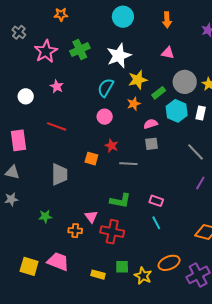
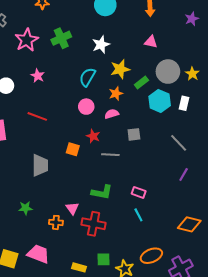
white star: (119, 56) -> (101, 45), size x0.7
pink semicircle: (151, 124) -> (112, 114), moved

